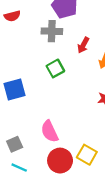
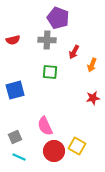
red semicircle: (12, 16) -> (13, 40), moved
green square: (55, 68) -> (50, 72), turned 35

